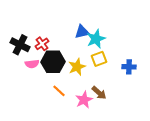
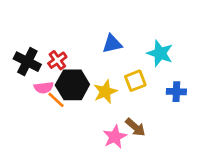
cyan star: (96, 39) -> (160, 53), moved, turned -30
orange line: (59, 91) -> (56, 100), moved

